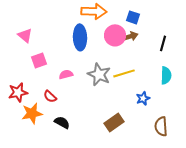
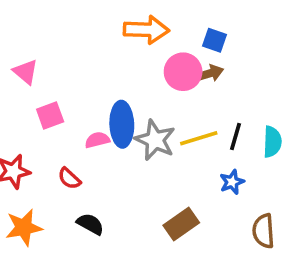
blue ellipse: (80, 37) -> (122, 124), moved
black line: (163, 43) -> (236, 136), moved
orange star: (32, 113) -> (24, 227), moved

